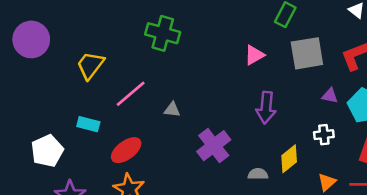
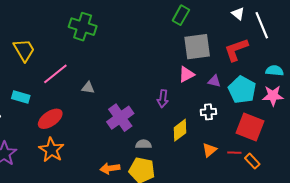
pink triangle: (254, 55) -> (186, 74), moved
yellow trapezoid: (90, 65) -> (24, 50), turned 110
purple arrow: (266, 108) -> (163, 99), moved, size x0.7
gray semicircle: (258, 174) -> (144, 144), moved

